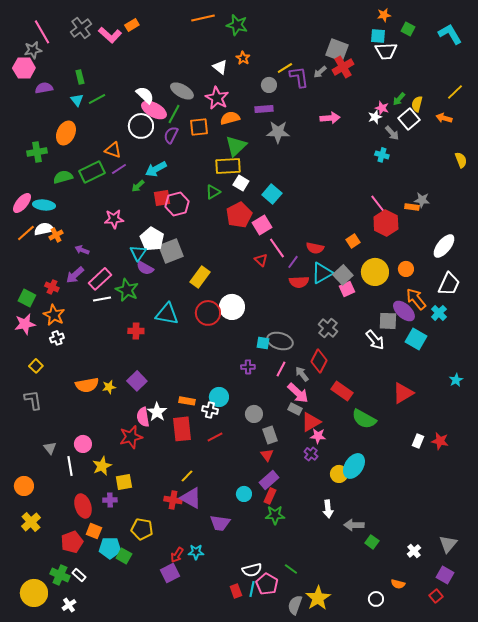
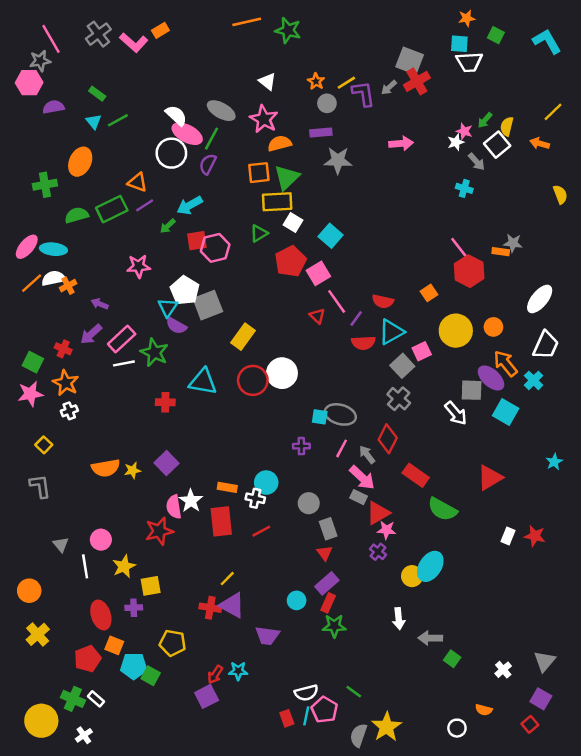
orange star: (243, 58) -> (316, 81), moved
green rectangle: (80, 77) -> (97, 94), turned -40
orange square: (199, 127) -> (259, 173), moved
gray square: (343, 275) -> (402, 366), moved

